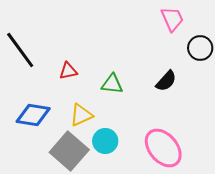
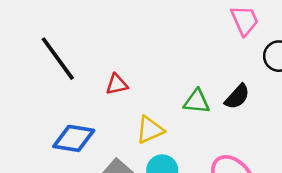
green triangle: (112, 84) -> (197, 102), moved
yellow triangle: (81, 115) -> (150, 130), moved

